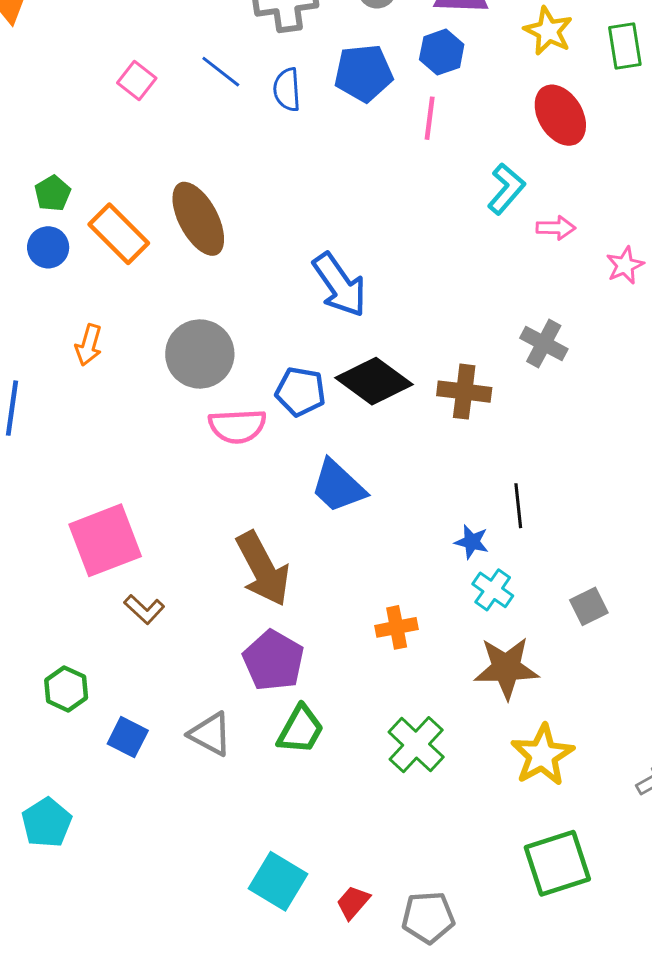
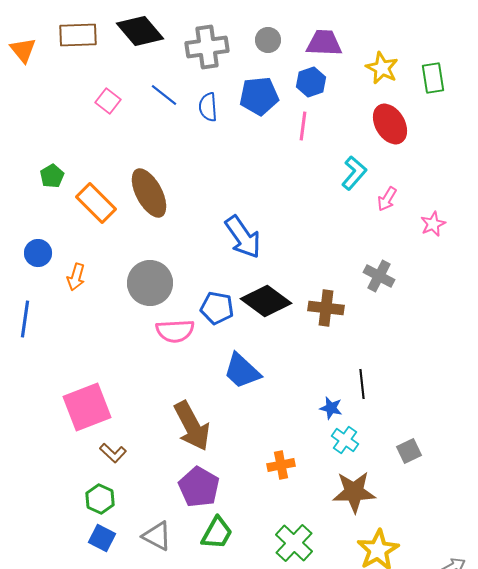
pink arrow: (556, 228) -> (387, 199), turned 120
blue circle: (48, 247) -> (38, 253), moved
green hexagon: (66, 689) -> (100, 499), moved

